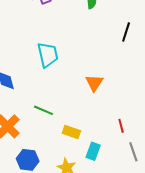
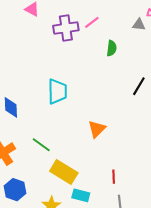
yellow rectangle: (71, 132) -> (64, 172), size x1.5
cyan rectangle: (93, 151) -> (81, 195), turned 72

